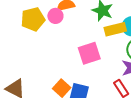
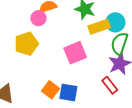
yellow pentagon: (33, 19) -> (26, 44), moved

